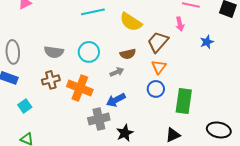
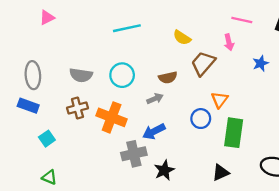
yellow semicircle: (131, 22) -> (182, 38), moved, size x0.7
orange triangle: (159, 67) -> (220, 100), moved

